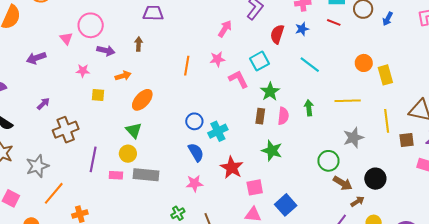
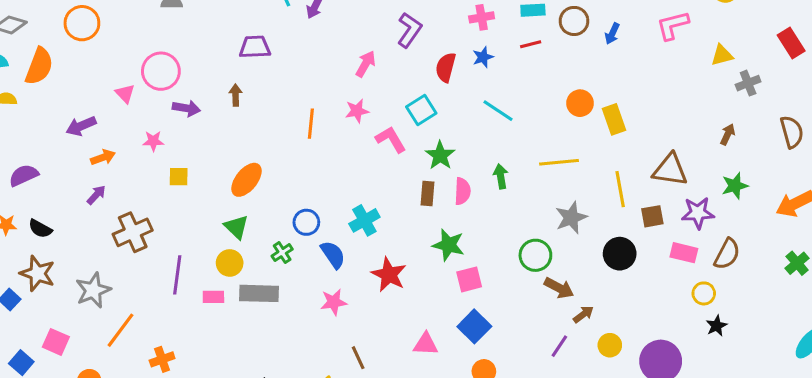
red line: (334, 22) -> (531, 44), turned -32
orange arrow: (123, 76) -> (103, 157), moved
blue circle: (194, 121) -> (306, 222), moved
black circle: (375, 179) -> (620, 254), moved
pink square: (255, 187) -> (469, 279), moved
green cross: (178, 213) -> (282, 253), moved

